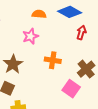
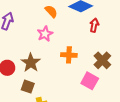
orange semicircle: (39, 14) -> (51, 11), turned 48

